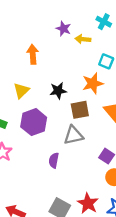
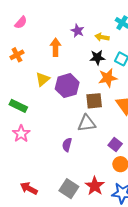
purple star: (64, 29) -> (77, 31), moved
black star: (58, 91) -> (97, 58), moved
purple hexagon: (34, 122) -> (67, 86), moved

